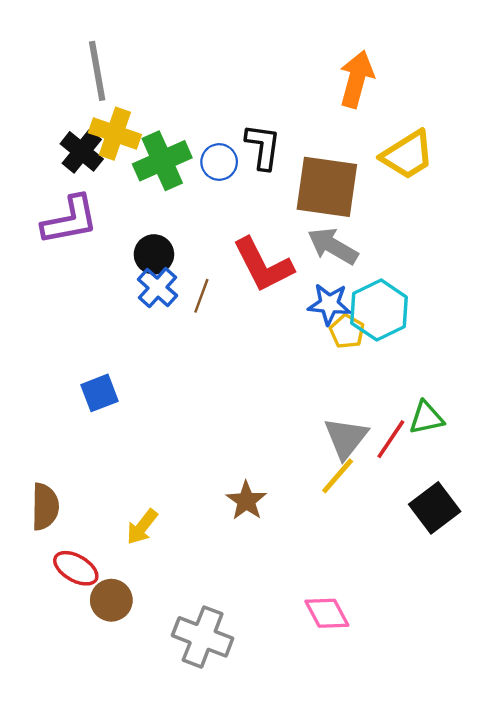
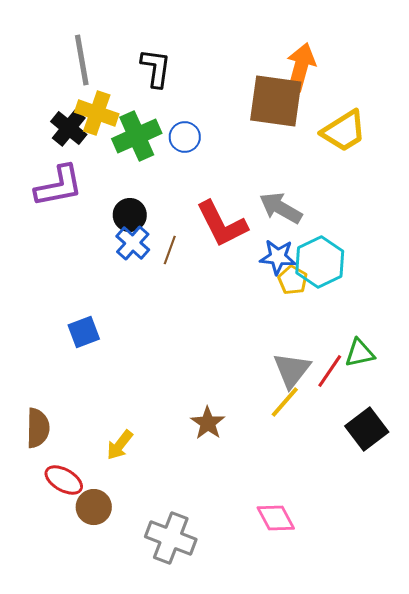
black L-shape: (263, 147) -> (156, 68), moved
brown square: (327, 187) -> (276, 101), moved

